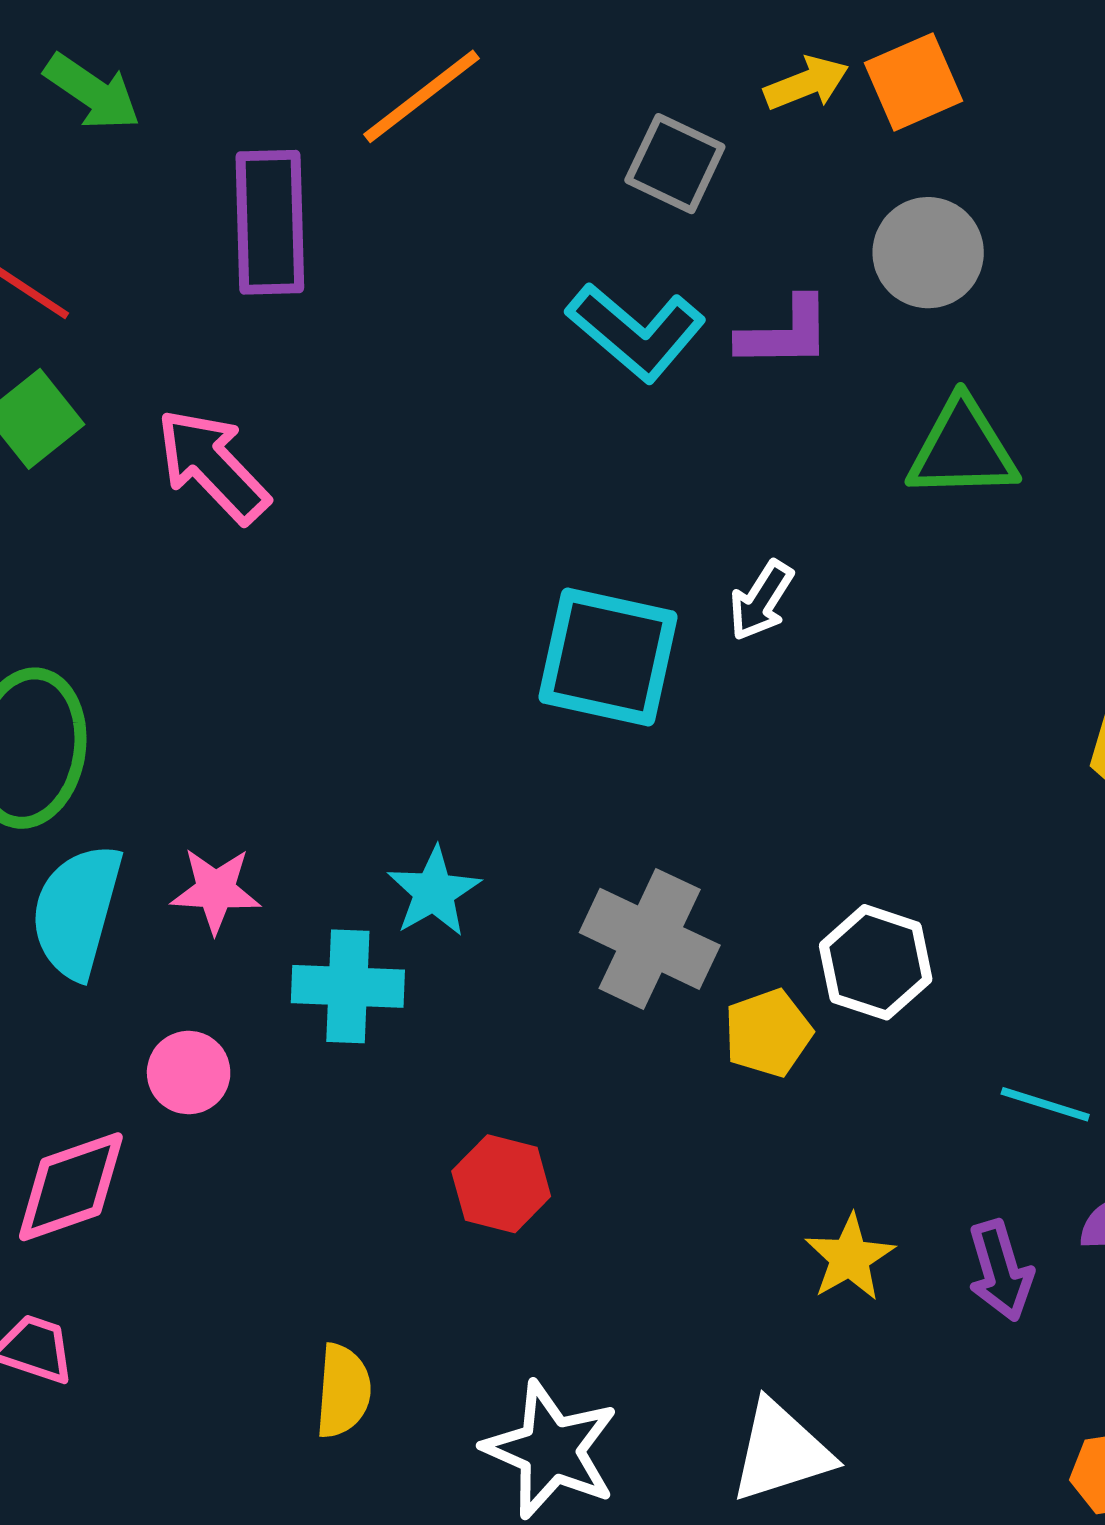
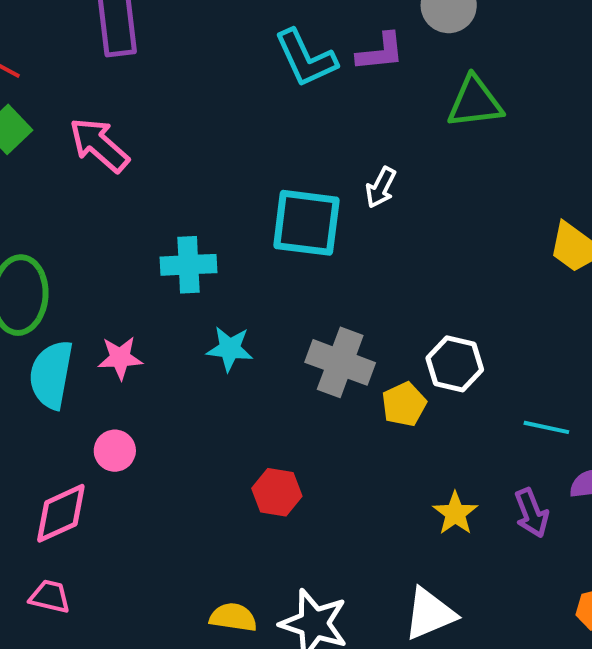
cyan L-shape: (636, 332) -> (306, 58), turned 30
cyan star: (434, 892) -> (230, 349), turned -30
cyan cross: (348, 986) -> (189, 265), moved
yellow semicircle: (343, 1391) -> (233, 617), moved, turned -81

